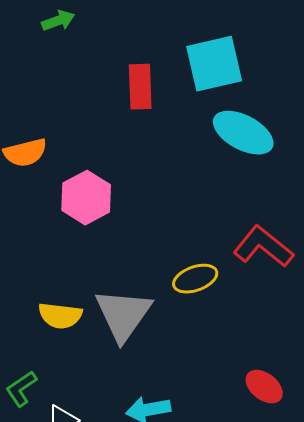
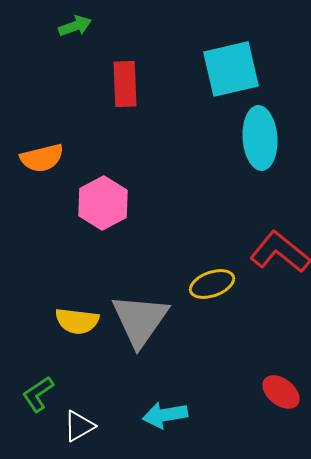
red rectangle: (140, 87) -> (125, 84), moved
cyan ellipse: (243, 133) -> (260, 138), turned 58

